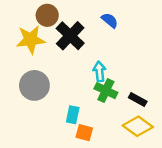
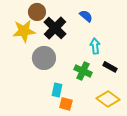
cyan arrow: (99, 71) -> (95, 46), moved
gray circle: (34, 85) -> (44, 58), moved
black rectangle: (138, 99) -> (110, 67), moved

